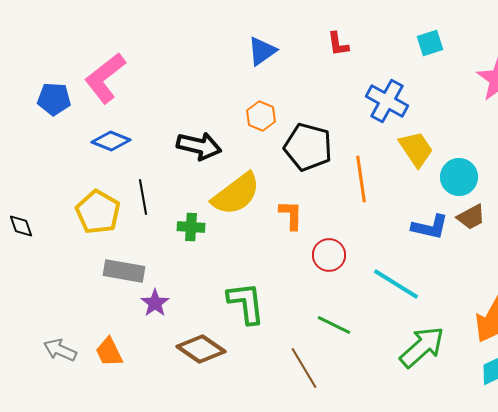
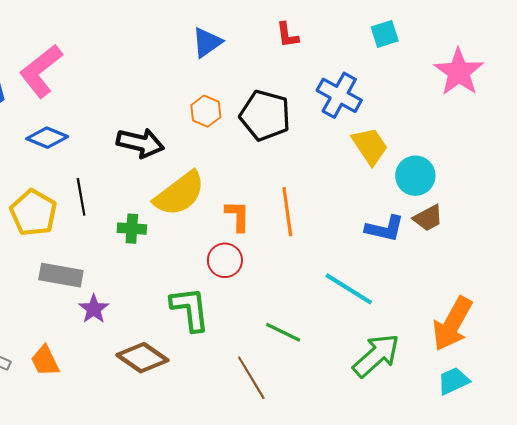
black pentagon: (308, 147) -> (265, 115), moved
orange line: (361, 179) -> (287, 212), moved
red circle: (329, 255) -> (225, 260), moved

